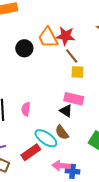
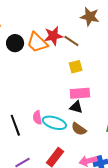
black circle: (24, 48) -> (15, 43), moved
brown line: (72, 56) -> (71, 41), moved
cyan ellipse: (46, 138) -> (54, 123), moved

